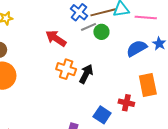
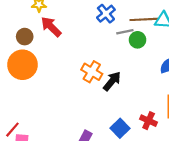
blue cross: (79, 12) -> (106, 14), moved
red arrow: (56, 38) -> (51, 27), moved

